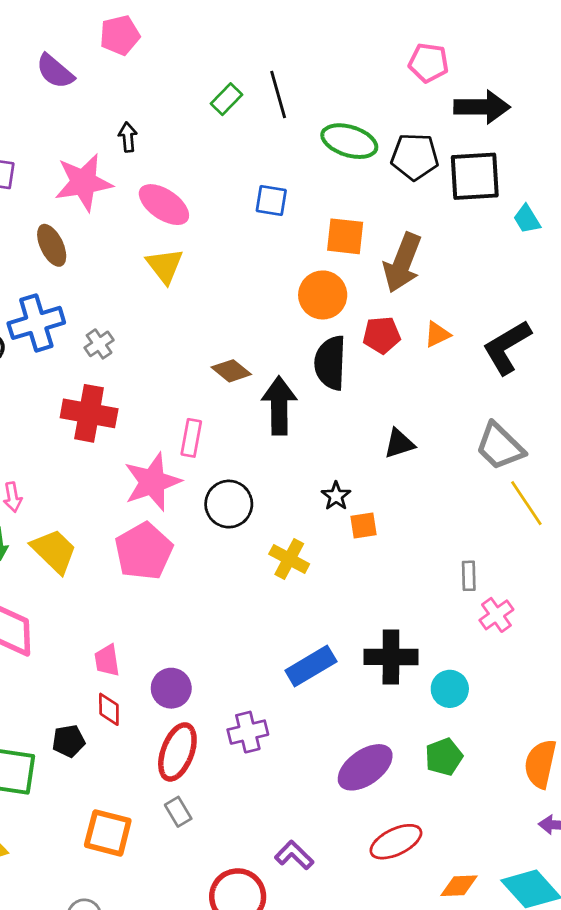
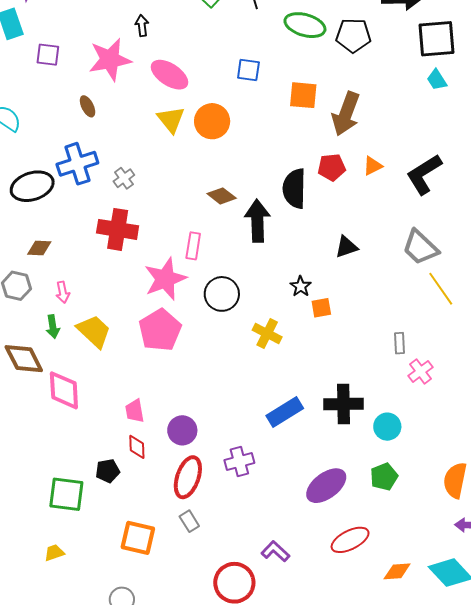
black square: (475, 176) -> (436, 39), moved
brown ellipse: (52, 245) -> (88, 106), size x0.7
orange circle: (323, 295) -> (212, 121), moved

